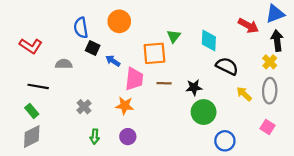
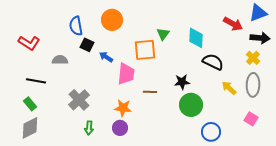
black arrow: (277, 41) -> (260, 38), turned 102
brown line: (164, 83) -> (150, 92), moved
orange star: (125, 106) -> (123, 108), moved
gray cross: (84, 107) -> (79, 100), size x1.5

